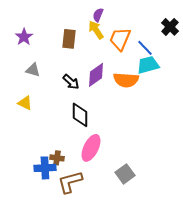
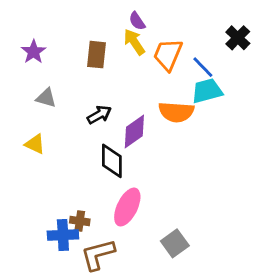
purple semicircle: (98, 15) -> (137, 21), turned -56
purple diamond: (96, 75) -> (134, 131), moved
black arrow: (71, 82) -> (99, 115), turned -72

